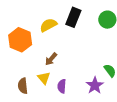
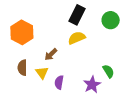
yellow semicircle: (48, 25) -> (77, 38), moved
brown semicircle: (23, 86) -> (22, 68), moved

